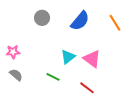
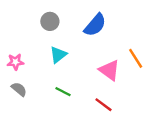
orange line: (115, 23) -> (136, 58), moved
cyan triangle: (68, 57) -> (58, 55), moved

